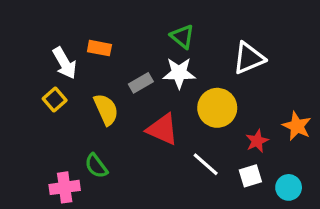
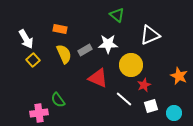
green triangle: (182, 36) -> (117, 15), moved
white arrow: (65, 63) -> (26, 39), moved
yellow semicircle: (106, 109) -> (64, 54), moved
red star: (257, 141) -> (144, 85), moved

